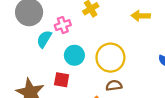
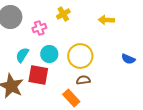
cyan semicircle: (44, 39) -> (22, 55), moved
red square: (62, 80) -> (38, 75), size x1.5

